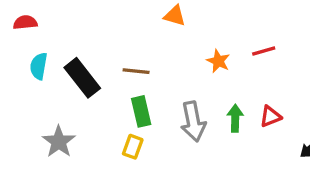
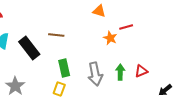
orange triangle: (175, 16) -> (99, 11), moved
red line: (264, 51) -> (126, 27), moved
brown line: (136, 71) -> (56, 35), moved

